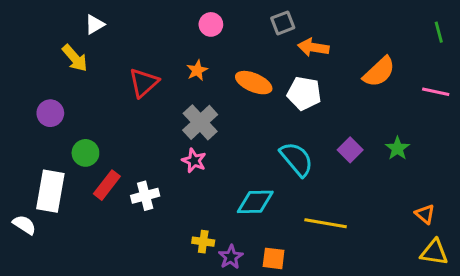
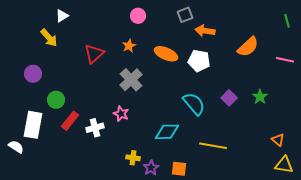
pink star: (194, 161) -> (121, 114), moved

